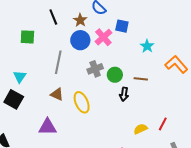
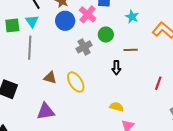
gray line: (58, 62) -> (30, 48), moved
green circle: (115, 75) -> (106, 35), moved
cyan triangle: (20, 77) -> (32, 21), moved
red line: (163, 124) -> (158, 83), moved
yellow semicircle: (141, 129) -> (117, 107), moved, turned 48

